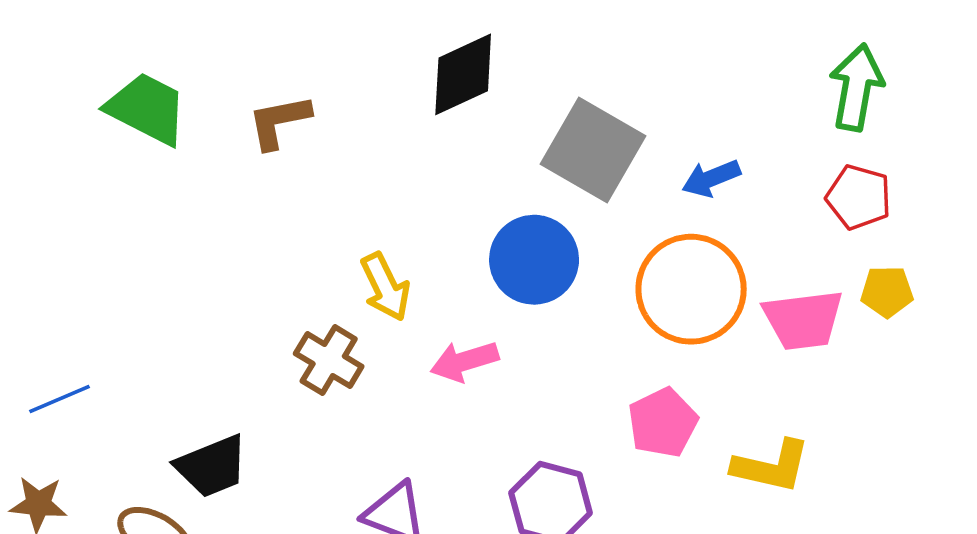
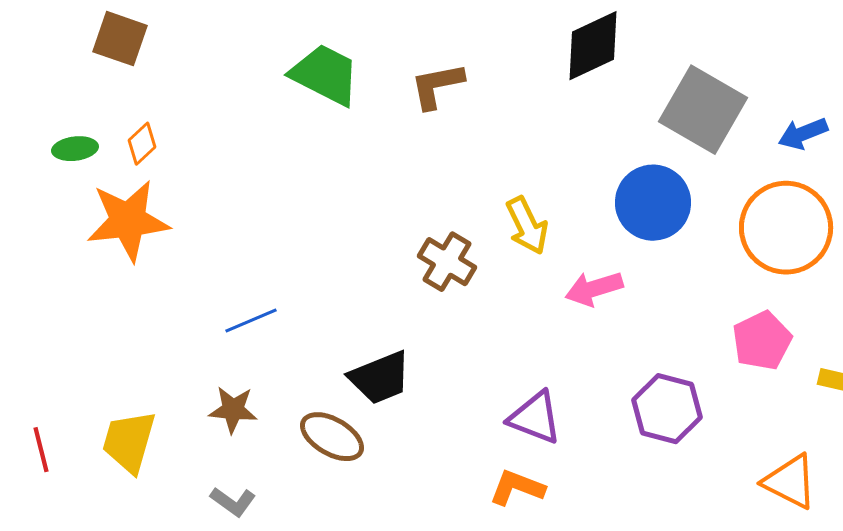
brown cross: (329, 360) -> (447, 262), moved

